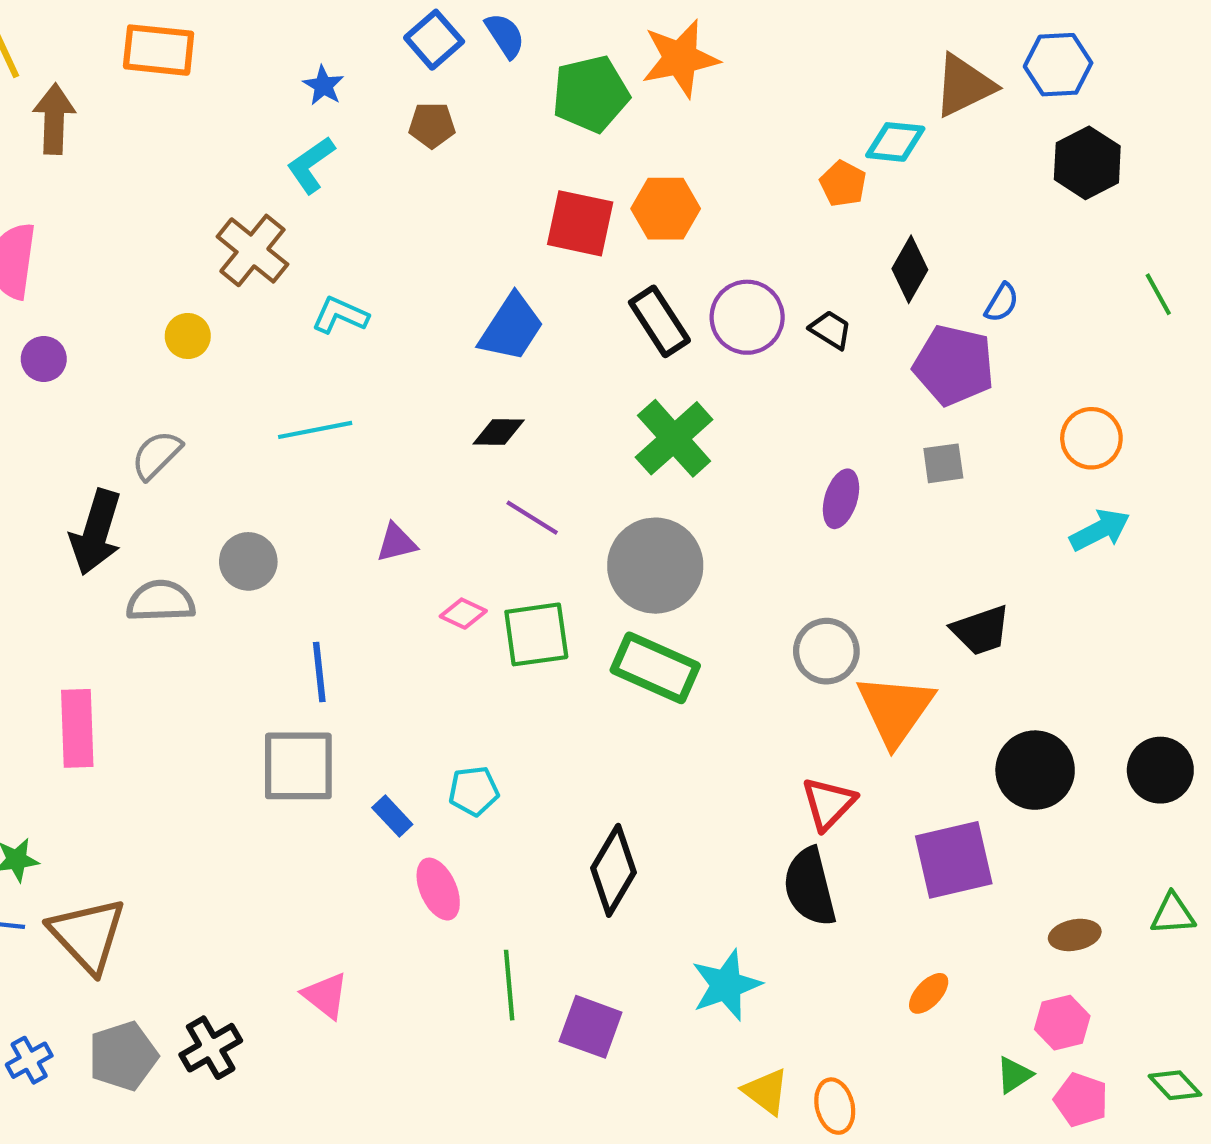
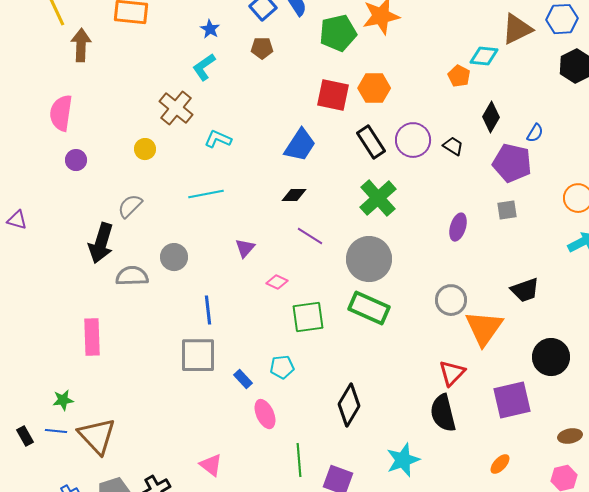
purple triangle: (396, 543) -> (245, 248), turned -35
green square: (536, 634) -> (308, 317), moved

